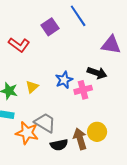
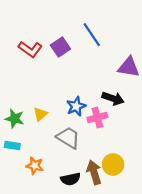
red L-shape: (19, 45) -> (30, 49), moved
gray trapezoid: (45, 123) -> (68, 138), moved
orange star: (27, 133) -> (35, 166), size x0.7

